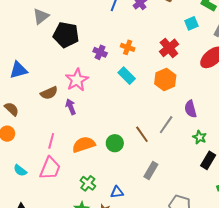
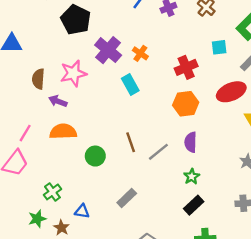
purple cross: (100, 52) -> (108, 50), size x1.6
orange hexagon: (165, 79) -> (186, 104), moved
brown semicircle: (49, 93) -> (38, 79), turned 102
purple arrow: (71, 107) -> (58, 101), turned -63
brown line: (142, 134) -> (131, 142), moved
orange semicircle: (84, 145) -> (63, 132), moved

